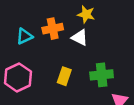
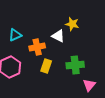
yellow star: (86, 14) -> (72, 24), moved
orange cross: (53, 29) -> (37, 47), moved

